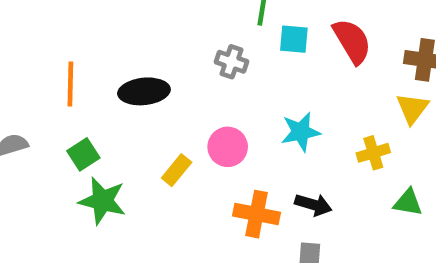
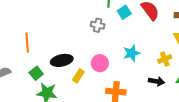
cyan square: (294, 39) -> (124, 12), turned -32
black ellipse: (144, 91) -> (62, 60), moved
black arrow: (313, 205) -> (156, 81), moved

